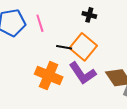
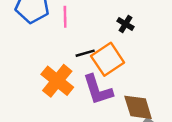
black line: (64, 47) -> (85, 53), turned -42

